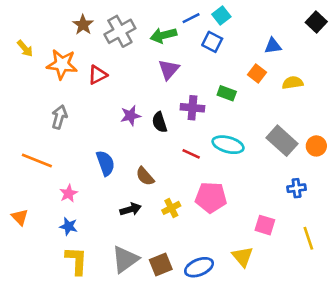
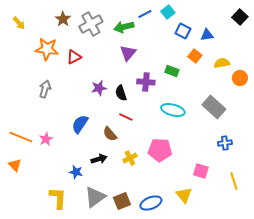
blue square: (212, 42) -> (183, 31), moved
yellow arrow: (25, 48) -> (19, 23), moved
orange circle: (316, 146) -> (240, 78), moved
red line: (191, 154) -> (126, 117), moved
orange line: (37, 160) -> (21, 137), moved
blue semicircle: (105, 163) -> (80, 124), turned -126
pink star: (69, 193) -> (46, 139), moved
blue star: (69, 226) -> (76, 172), moved

